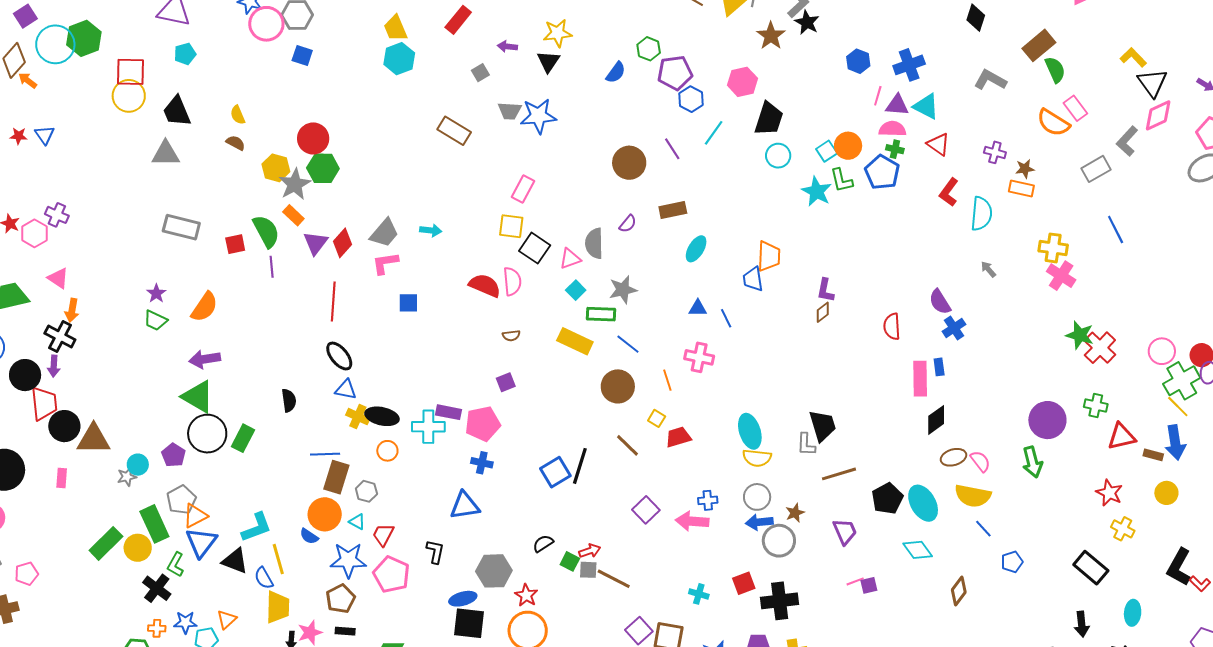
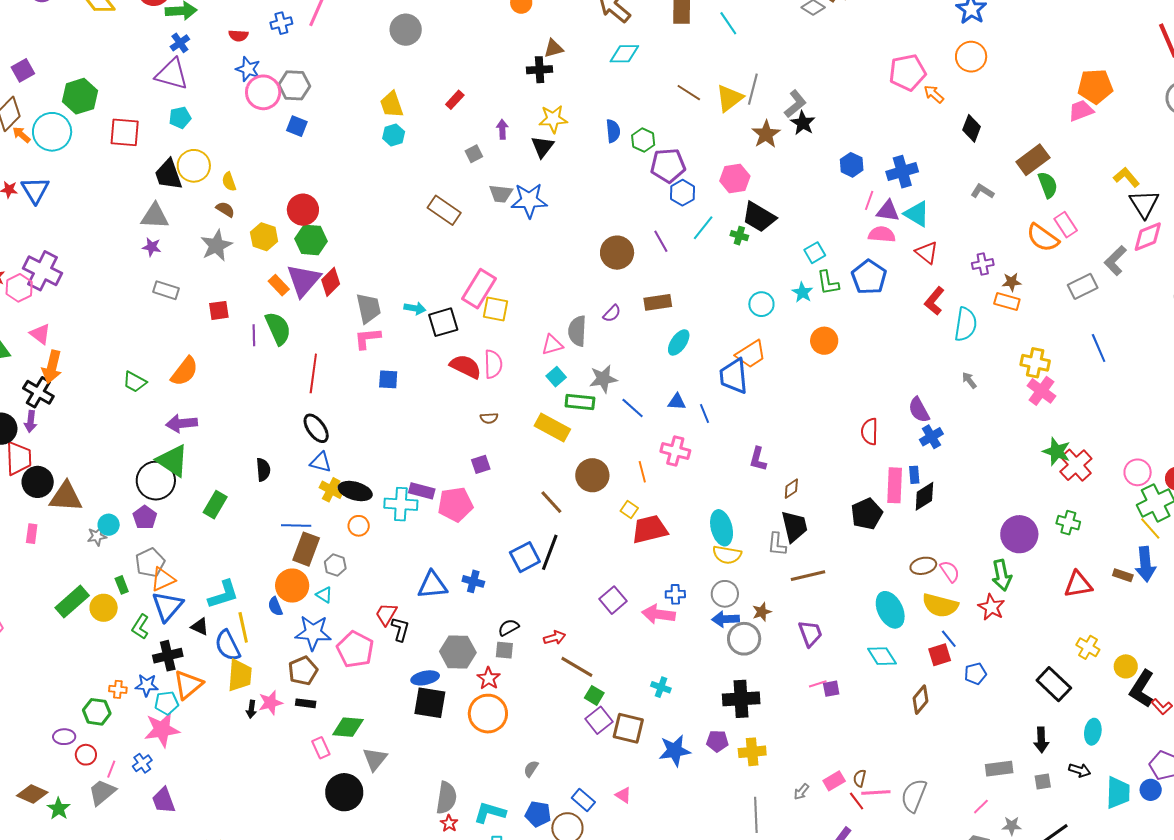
red rectangle: (458, 20) -> (455, 100), size x0.7
cyan circle: (55, 44) -> (52, 132), moved
purple arrow: (507, 46) -> (502, 129), turned 78
cyan hexagon: (399, 59) -> (394, 135), size x0.7
blue semicircle: (616, 72) -> (613, 131), moved, turned -45
gray L-shape: (990, 80) -> (982, 191), size x0.7
yellow circle: (129, 96) -> (194, 166), moved
black trapezoid: (769, 119) -> (759, 217), turned 99
blue triangle: (45, 135) -> (35, 190), size x1.4
orange circle: (848, 146) -> (824, 341), moved
green cross: (895, 149) -> (739, 236), moved
purple cross: (995, 152) -> (983, 264), turned -30
cyan circle: (778, 156) -> (761, 304), moved
gray star: (295, 184) -> (216, 246), moved
pink rectangle: (523, 189) -> (479, 289), moved, size x1.4
cyan star: (817, 192) -> (802, 292), size x0.7
purple cross: (57, 215) -> (43, 271), size x1.6
gray rectangle: (181, 227) -> (166, 290), size x0.7
green semicircle: (266, 231) -> (278, 328), moved
gray trapezoid: (384, 233) -> (368, 308), turned -56
purple triangle: (315, 243) -> (304, 280), moved, size x1.4
red diamond: (343, 243) -> (331, 282), moved
black square: (535, 248) -> (443, 322), moved, turned 36
orange trapezoid: (769, 256) -> (751, 354), turned 52
blue trapezoid: (753, 279) -> (734, 376), size x1.4
purple L-shape: (825, 290) -> (758, 459), moved
purple star: (156, 293) -> (152, 247), moved, turned -30
orange arrow: (72, 310) -> (52, 367), size x1.4
brown diamond: (823, 312) -> (791, 489), moved
blue line: (628, 344) -> (633, 408), moved
black diamond: (936, 420) -> (924, 496), moved
black circle: (207, 434) -> (156, 481), moved
red triangle: (1121, 436) -> (1078, 584), moved
red trapezoid: (678, 437) -> (650, 529), size x1.4
brown line: (627, 445) -> (551, 502), moved
blue cross: (482, 463) -> (473, 581), moved
red star: (1109, 493) -> (991, 607), moved
yellow circle: (1166, 493) -> (1126, 666), moved
black pentagon: (887, 499) -> (867, 514), moved
green rectangle: (154, 524) -> (122, 585), size x0.5
red trapezoid: (383, 535) -> (386, 614), moved
blue semicircle: (309, 536) -> (275, 606), turned 30
black triangle: (235, 561) -> (200, 627), size x0.7
green square: (570, 561) -> (594, 695), moved
gray square: (588, 570) -> (504, 650), moved
blue semicircle: (264, 578) -> (228, 646), size x1.4
red square: (744, 583) -> (940, 655), moved
black cross: (157, 588) -> (168, 656), moved, turned 36
orange triangle: (227, 619) -> (188, 685), size x1.5

